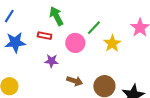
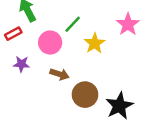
red rectangle: (45, 36) -> (13, 34), turned -40
brown arrow: (75, 81) -> (59, 74), moved

